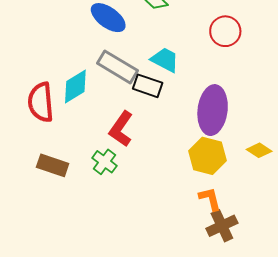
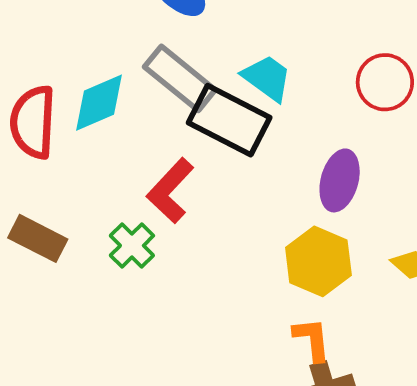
red circle: (225, 31) -> (385, 82), moved
black rectangle: (148, 86) -> (229, 120), size x1.5
purple ellipse: (213, 110) -> (340, 180), size x0.7

